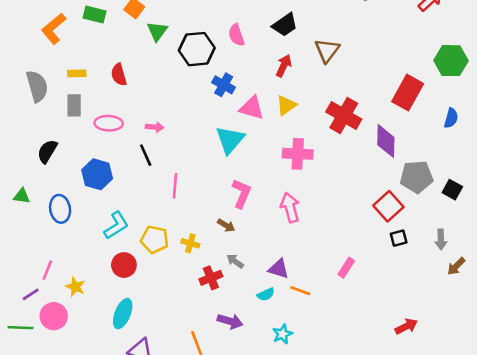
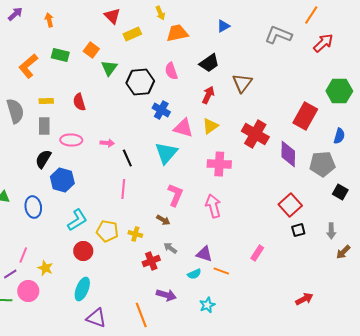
black semicircle: (47, 151) -> (43, 159), moved
black line: (146, 155) -> (127, 158), moved
gray pentagon: (417, 177) -> (322, 164), moved

